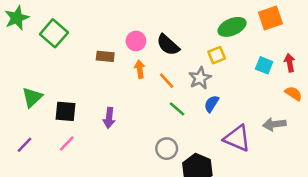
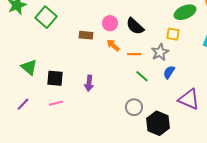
yellow square: (217, 55) -> (173, 34), turned 32
orange arrow: (140, 69) -> (113, 45), turned -40
orange line: (167, 81) -> (134, 54), turned -48
green triangle: (32, 97) -> (29, 67), turned -36
pink line: (67, 143) -> (56, 103), turned 32

